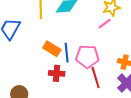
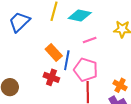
pink line: (105, 24) -> (90, 40), moved

